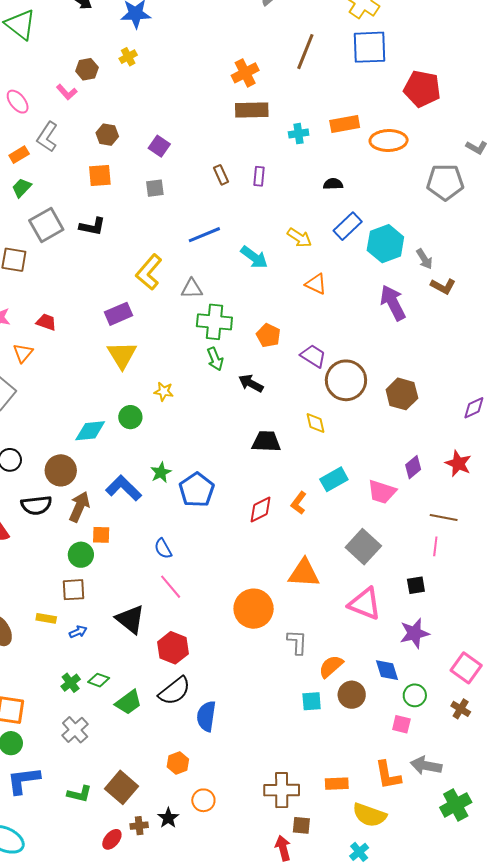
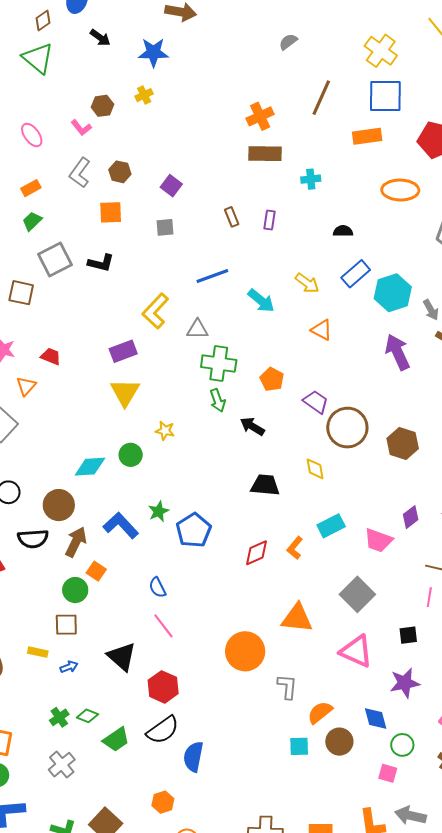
orange rectangle: (345, 124) -> (367, 136), moved
gray L-shape: (47, 137) -> (80, 173), moved
orange square: (101, 535) -> (96, 571), turned 30

